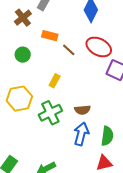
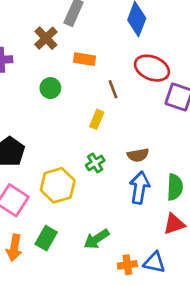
brown line: (69, 50) -> (113, 89), moved, turned 32
yellow hexagon: (19, 99) -> (58, 185), moved
green cross: (50, 113) -> (95, 163), size x0.6

